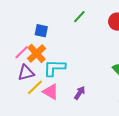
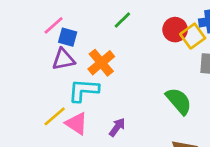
pink line: (22, 52) -> (54, 25), moved
orange cross: (37, 53) -> (101, 63), moved
purple triangle: (26, 73) -> (63, 59), moved

